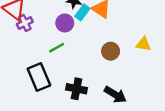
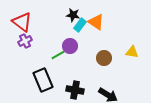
purple cross: (25, 23) -> (25, 41), moved
purple circle: (65, 23) -> (70, 46), moved

